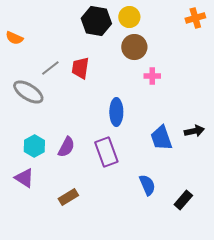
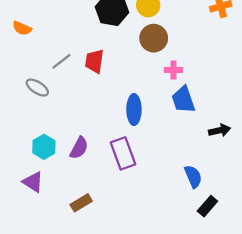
gray ellipse: (28, 92) -> (37, 88), size x0.7
blue trapezoid: (161, 138) -> (183, 100), moved
blue semicircle: (147, 185) -> (193, 176), moved

